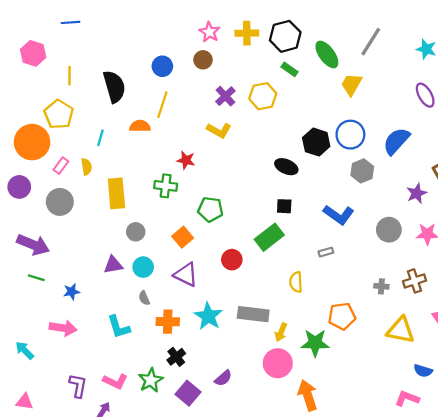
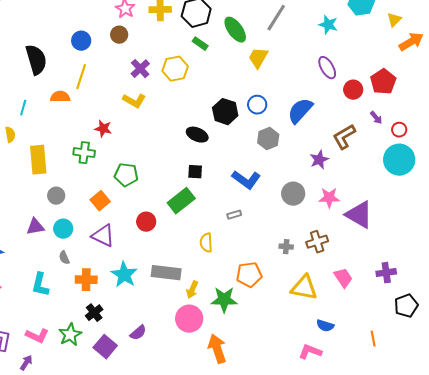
blue circle: (350, 135) -> (257, 105), size x0.7
cyan L-shape: (119, 327) -> (40, 285), turned 30

